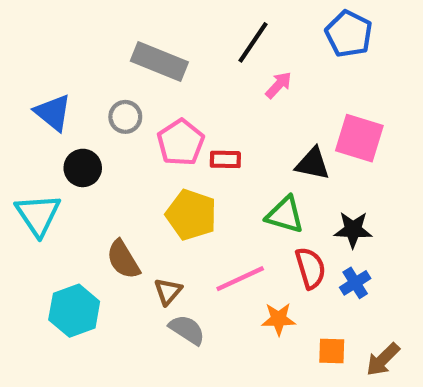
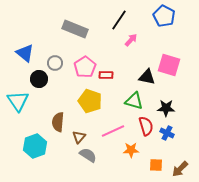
gray circle: (125, 117) -> (55, 63), moved
brown semicircle: (123, 259) -> (58, 122), turned 36
blue cross: (355, 283) -> (167, 133), turned -32

